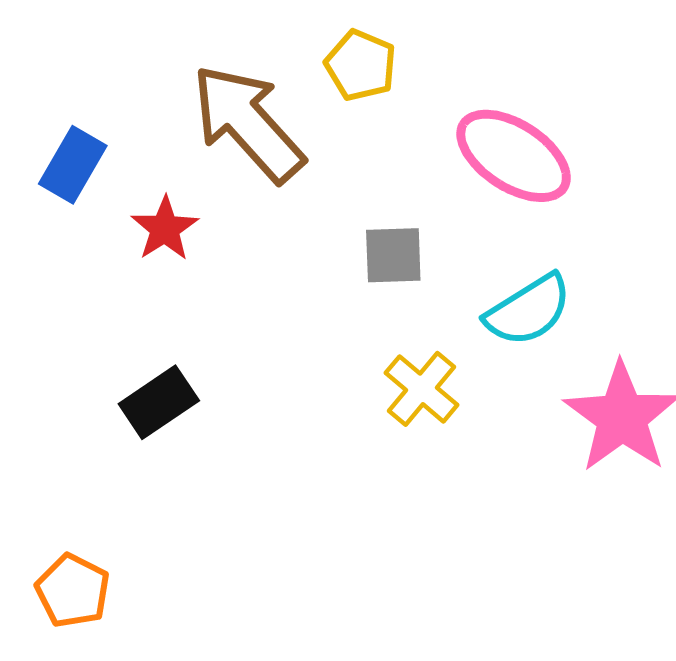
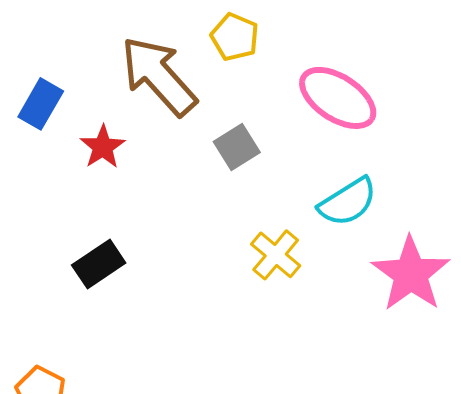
gray square: (393, 255) -> (237, 147), moved, turned -30

